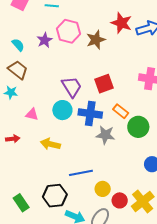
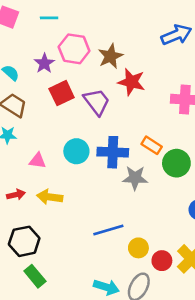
red star: (121, 23) -> (131, 82), moved
red square: (104, 84) -> (62, 93), moved
purple trapezoid: (72, 87) -> (97, 102), moved
yellow arrow: (50, 144) -> (50, 197), moved
black hexagon: (55, 196) -> (24, 241), moved

